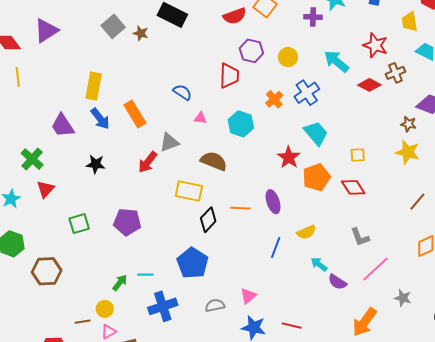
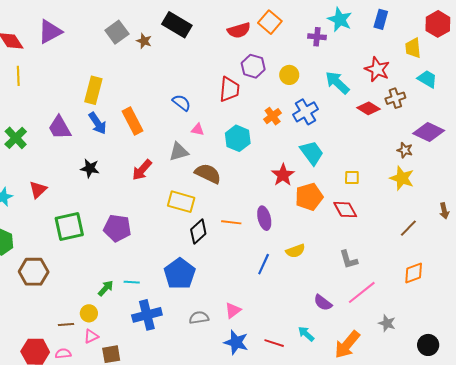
gray triangle: (169, 142) -> (179, 152), moved
green cross: (32, 159) -> (16, 138), moved
green square: (79, 224) -> (69, 226), size x1.4
cyan arrow: (319, 264) -> (306, 334), moved

